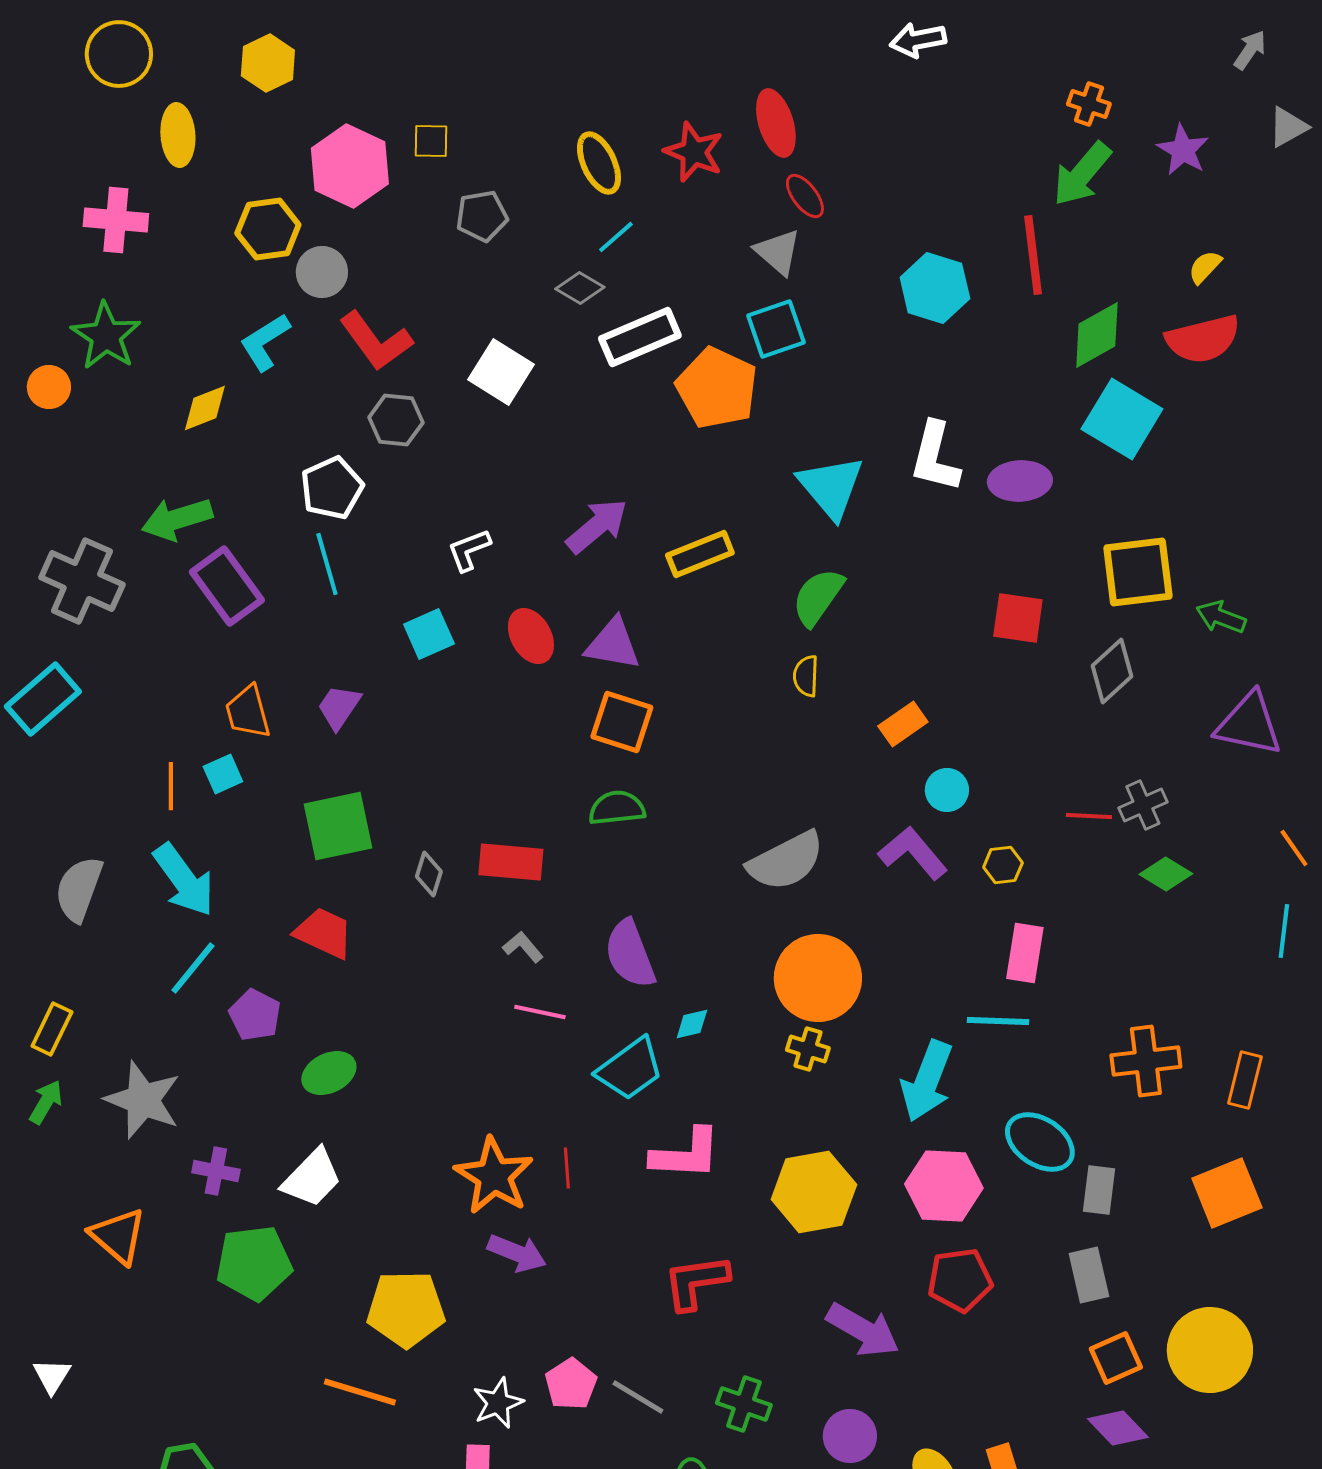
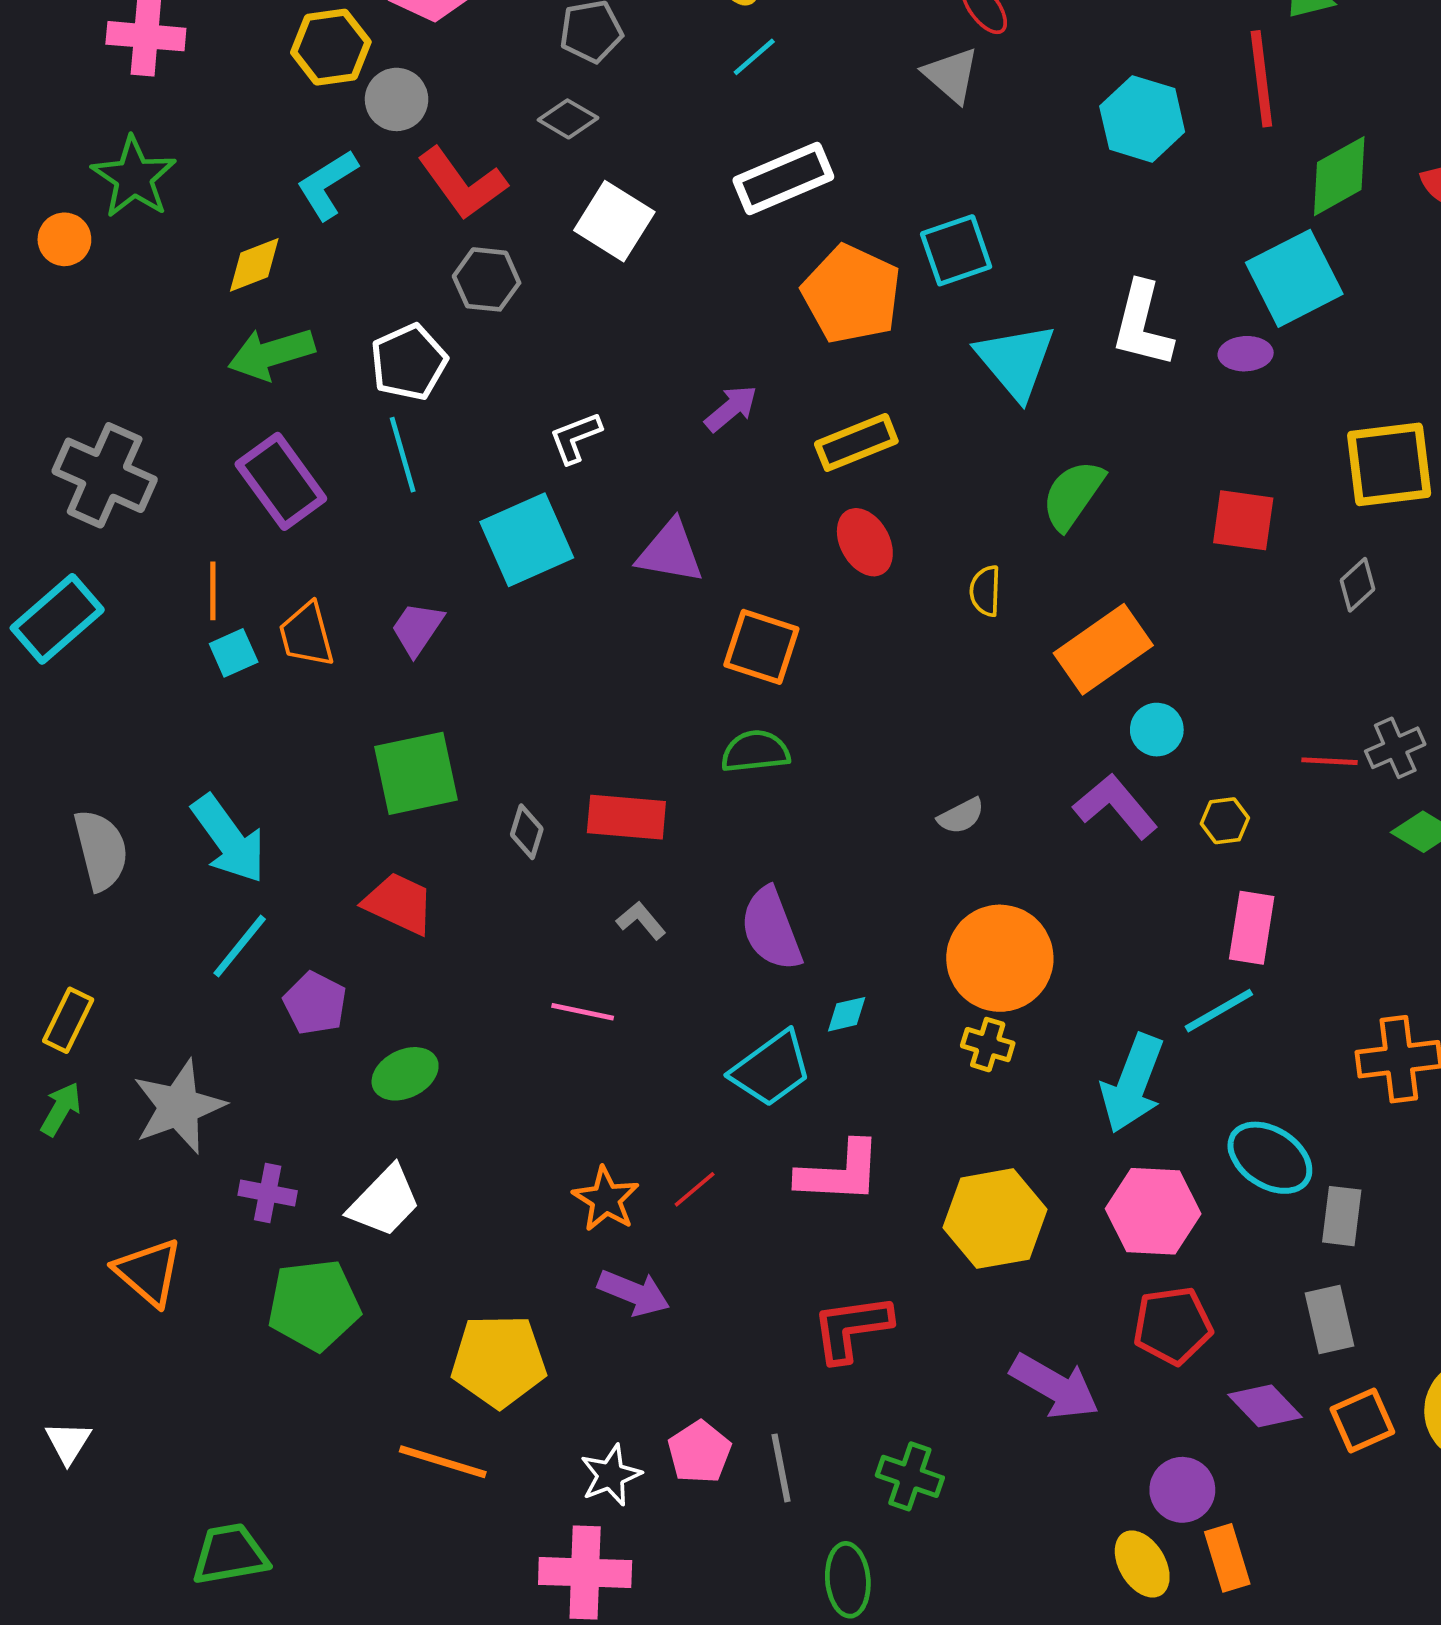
gray diamond: (580, 288) -> (568, 119), moved
cyan square: (776, 329) -> (956, 250), moved
orange pentagon: (717, 388) -> (851, 294), moved
cyan square: (1122, 419) -> (1294, 278), moved, turned 32
purple ellipse: (1020, 481) -> (1246, 354), size x0.7
green arrow: (177, 519) -> (271, 354), moved
purple arrow: (597, 526) -> (731, 408), size x0.7
green semicircle: (818, 597) -> (1073, 495), moved
cyan square: (429, 634) -> (527, 540), size x1.5
red ellipse: (531, 636) -> (865, 542), moved
purple triangle: (613, 644) -> (670, 552), moved
gray diamond: (1112, 671) -> (1358, 585), size x0.7
orange rectangle: (903, 724) -> (1103, 649), size x1.6
cyan square: (223, 774) -> (234, 653), moved
orange line: (171, 786) -> (213, 591), moved
gray semicircle: (786, 861) -> (961, 816), size x0.5
gray semicircle: (79, 889) -> (101, 850), turned 146
pink line: (540, 1012) -> (583, 1012), moved
cyan line: (998, 1021) -> (1219, 1011), turned -32
gray star: (143, 1100) -> (179, 1107), turned 30
red line: (567, 1168) -> (695, 1189), turned 54
orange star: (494, 1176) -> (606, 1199), size x0.7
gray line: (638, 1397) -> (781, 1468), turned 48
purple diamond: (1118, 1428) -> (1265, 1406), moved
purple circle: (850, 1436) -> (1182, 1490), moved

